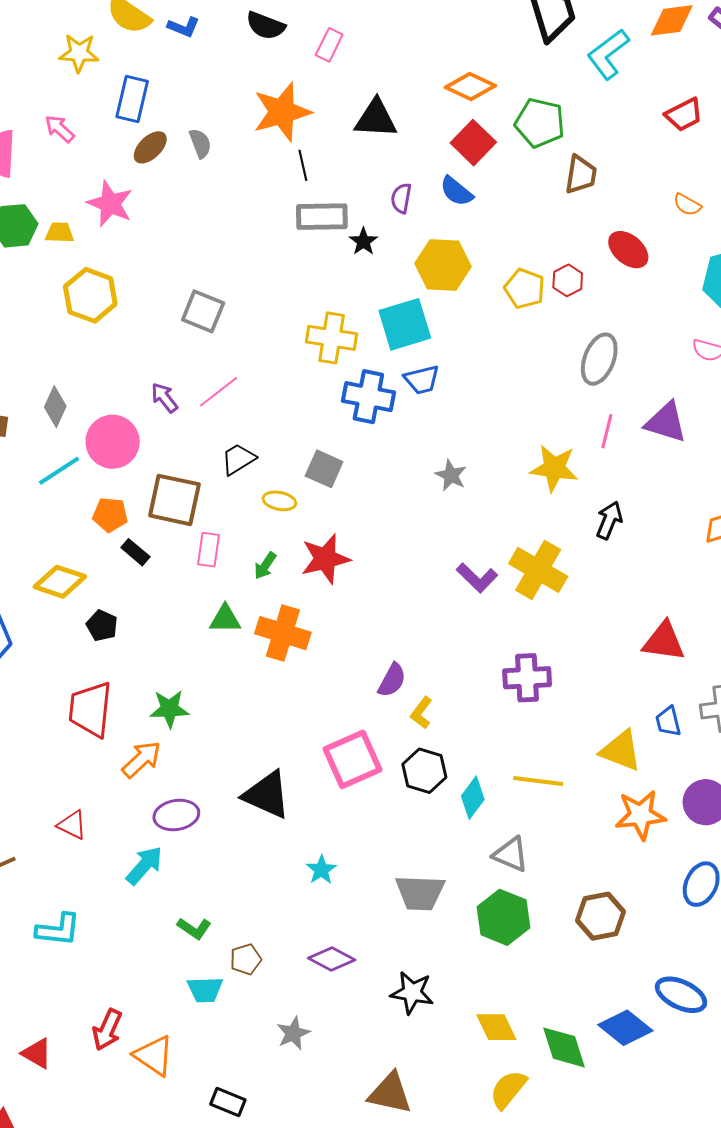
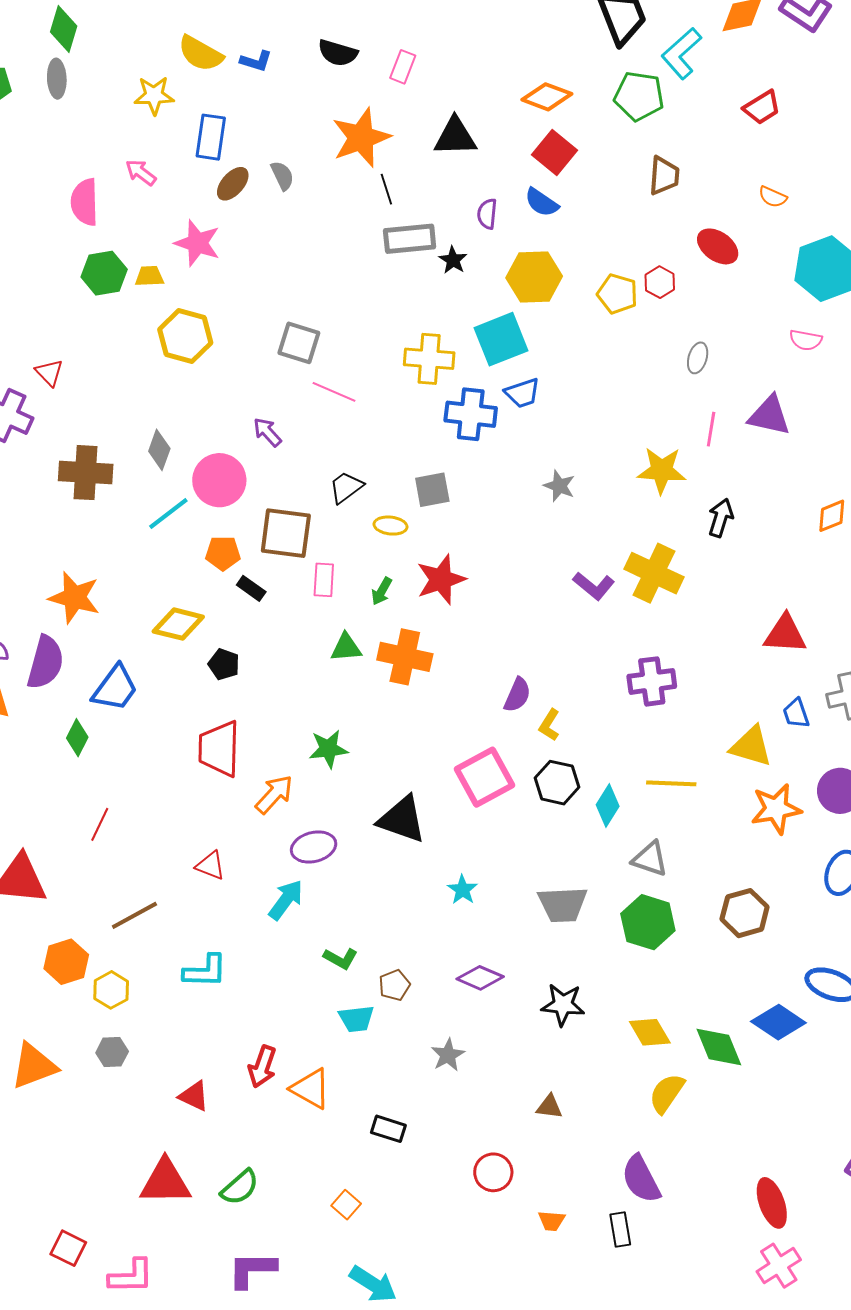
green pentagon: (540, 123) -> (639, 96), moved
gray ellipse: (599, 359) -> (698, 358), size x0.6
pink line: (219, 392) -> (334, 392), moved, turned 66
gray square: (324, 469) -> (432, 490), turned -30
green star: (169, 709) -> (328, 749), moved
brown triangle: (390, 1093) -> (549, 1107), size x0.6

